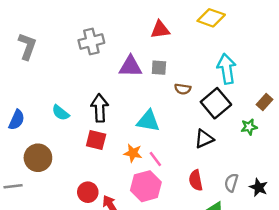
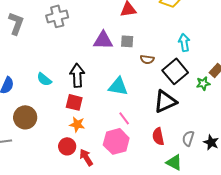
gray cross: (91, 42) -> (57, 16), moved
cyan arrow: (227, 69) -> (184, 42), size x0.7
green star: (249, 127) -> (203, 83), moved
black triangle: (204, 139) -> (165, 101), size x1.4
orange star: (133, 153) -> (77, 124), moved

